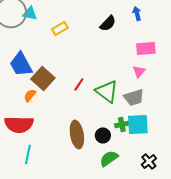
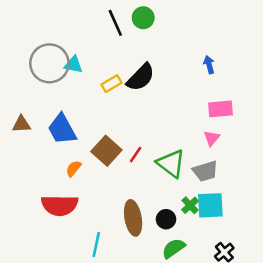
black semicircle: (108, 23) -> (141, 77), moved, size x1.4
brown square: (43, 78) -> (106, 151), moved
green cross: (122, 124) -> (190, 205), turned -32
cyan line: (28, 154) -> (96, 245), moved

